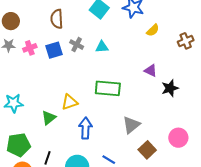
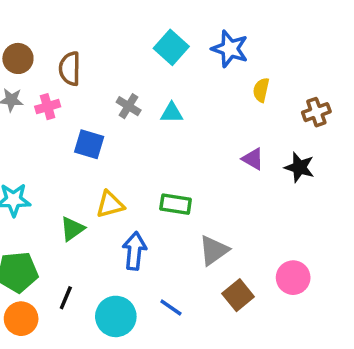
brown semicircle: (57, 19) -> (70, 69), moved
yellow semicircle: (153, 30) -> (261, 90), turned 144
blue square: (54, 50) -> (89, 144), moved, turned 30
green rectangle: (108, 88) -> (176, 204), moved, size x0.7
black star: (170, 88) -> (299, 167), moved, turned 30

